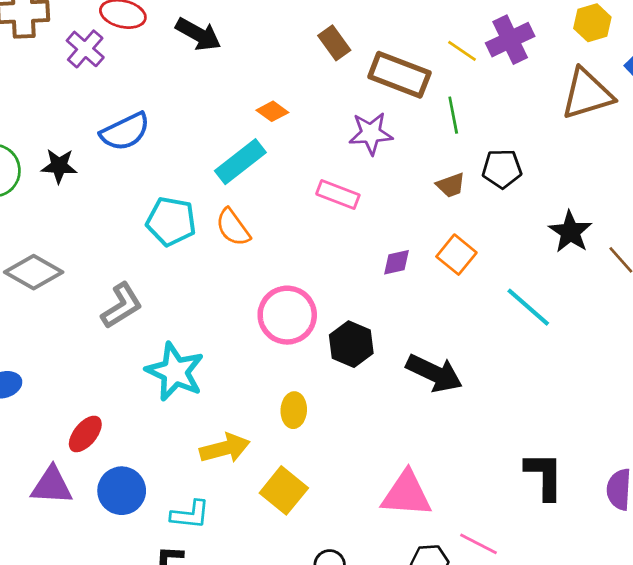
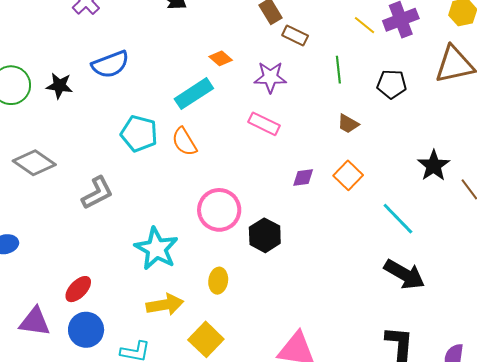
brown rectangle: (399, 75) -> (295, 36), moved, size x0.6
green line: (453, 115) -> (338, 70), moved
purple star: (371, 133) -> (270, 77), moved
black pentagon: (502, 169) -> (392, 84), moved
brown trapezoid: (451, 185) -> (348, 124), turned 45
cyan star: (175, 372) -> (156, 249), moved
black arrow: (434, 373) -> (404, 274), moved
red ellipse: (85, 434) -> (78, 289), moved

